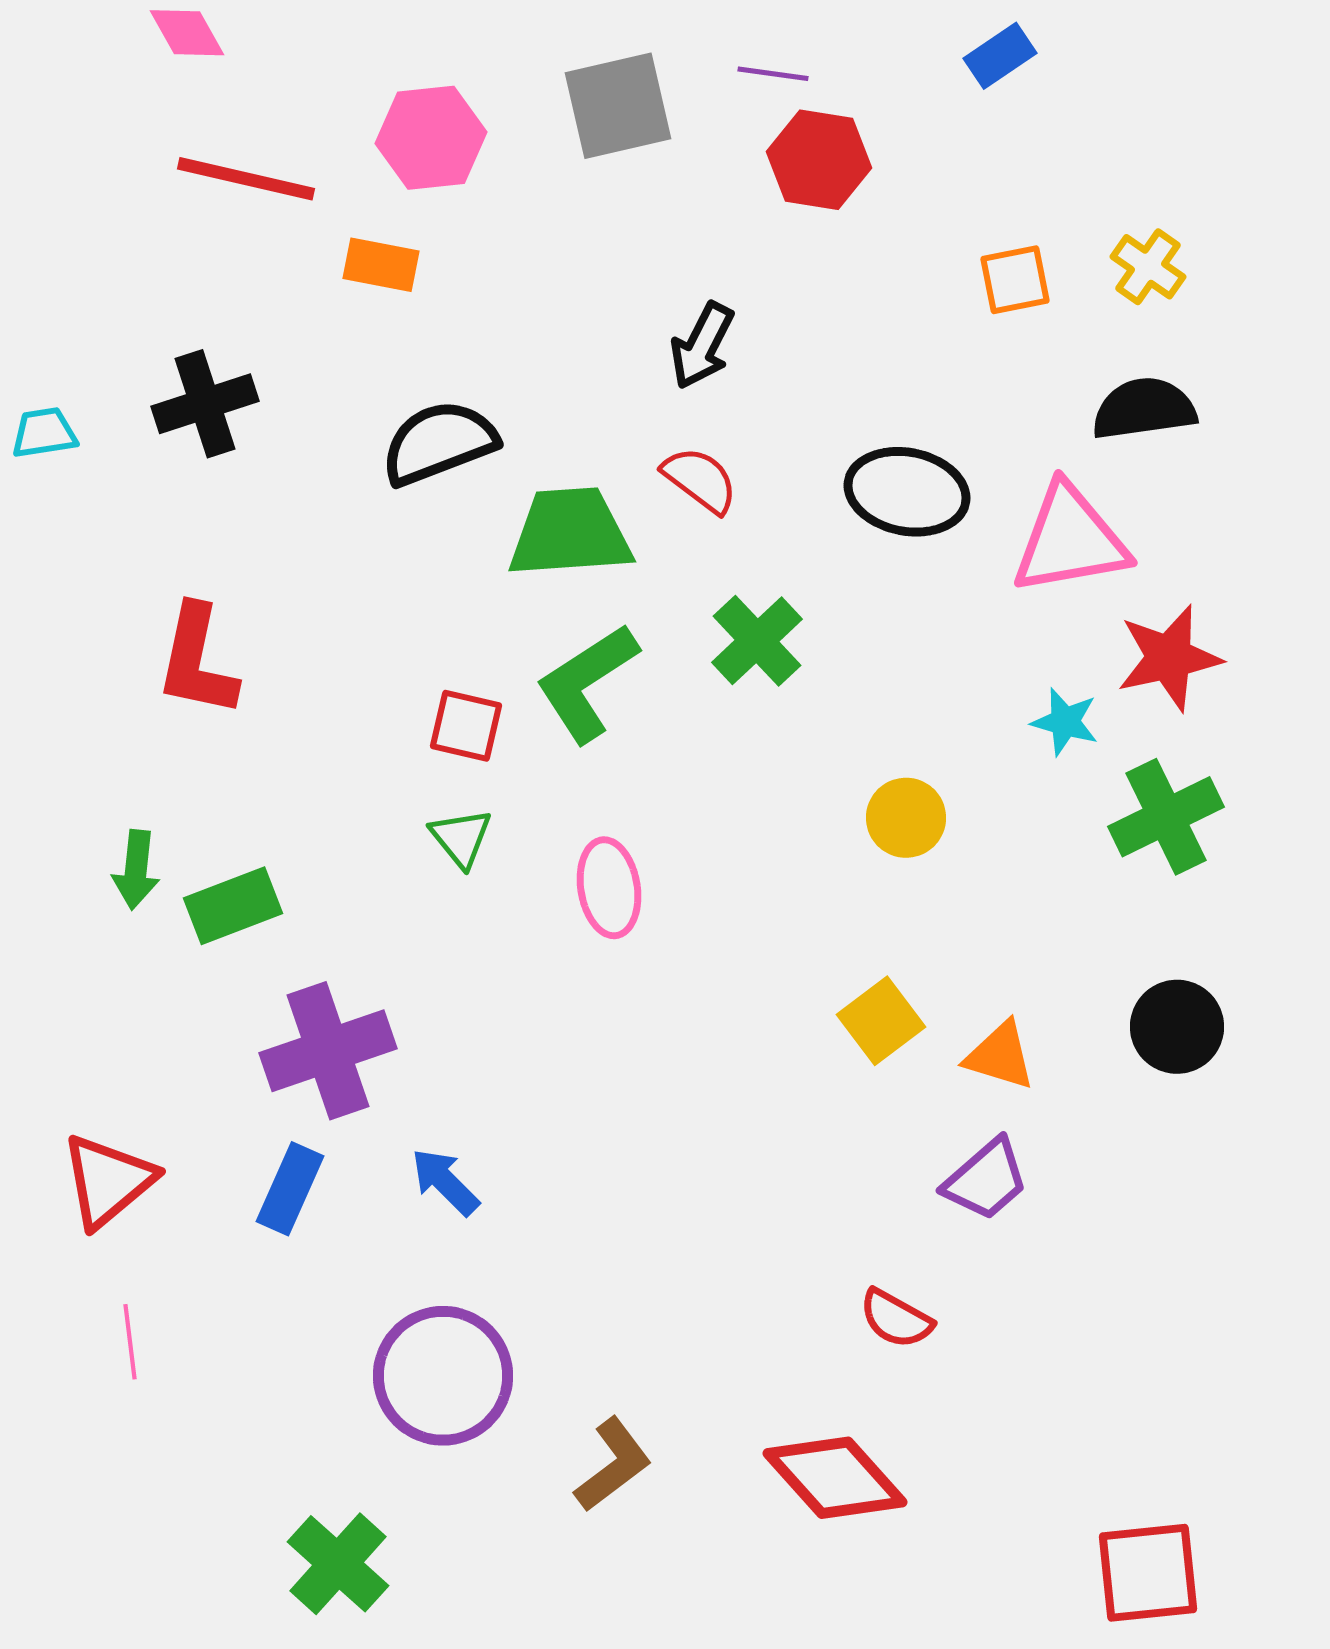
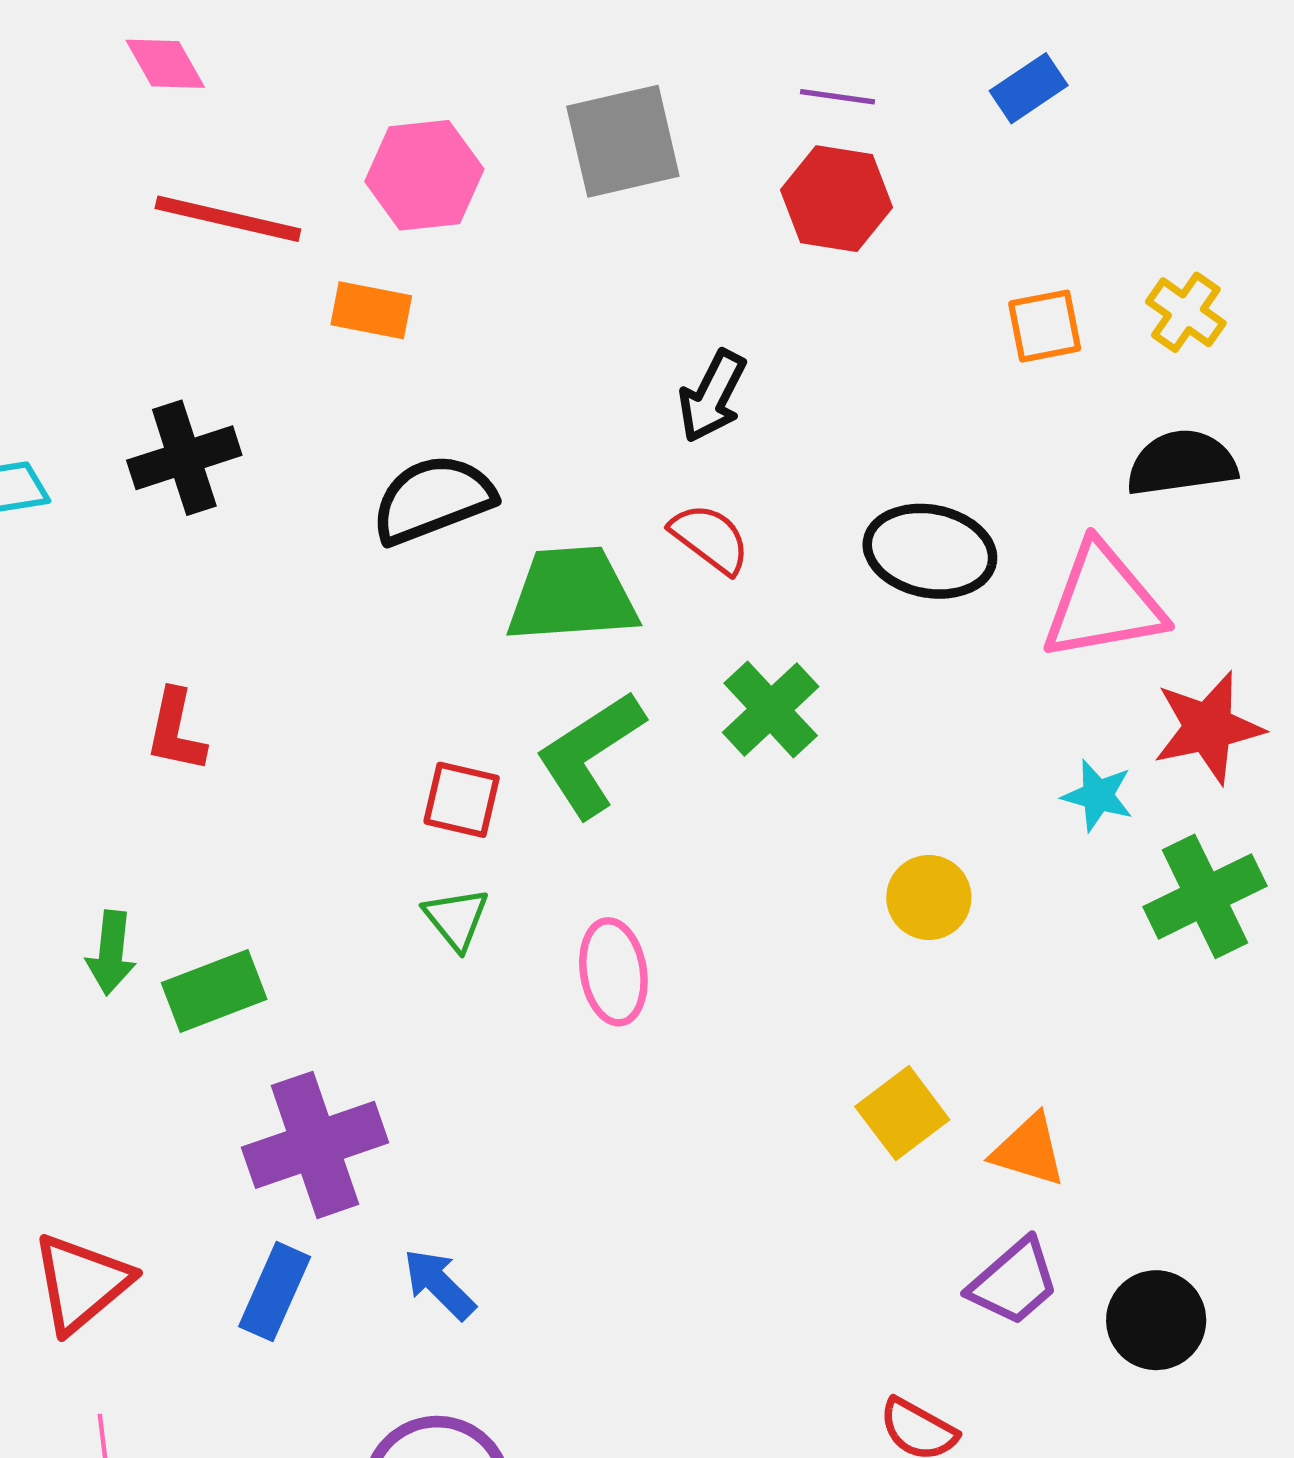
purple line: (773, 74) -> (838, 97), moved
red L-shape: (197, 661) -> (176, 731), size x0.7
black circle: (1177, 1027) -> (1156, 1320), moved

